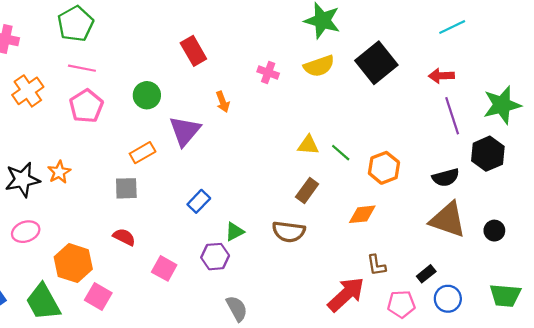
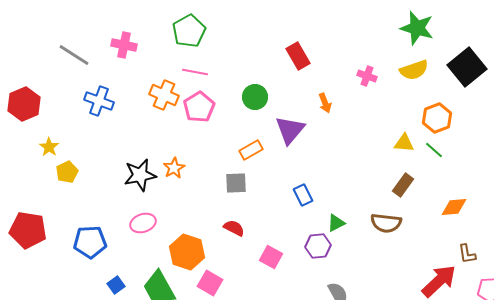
orange cross: (28, 91) -> (164, 95), moved, turned -32
orange hexagon: (384, 168) -> (437, 118), moved
blue rectangle: (199, 201) -> (303, 195), turned -70

